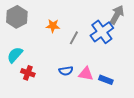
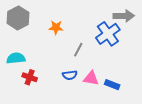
gray arrow: (117, 15) -> (124, 16), turned 60
gray line: (74, 38) -> (78, 50), moved
cyan semicircle: (15, 55) -> (16, 58), turned 42

